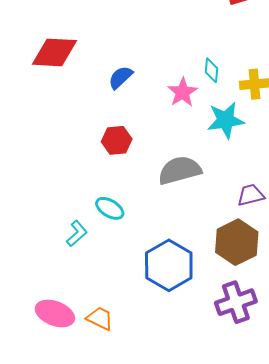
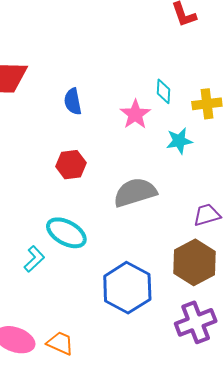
blue semicircle: (120, 77) -> (73, 102), turned -56
cyan star: (226, 120) -> (179, 141), size x0.7
cyan ellipse: (110, 208) -> (66, 233), size x1.4

